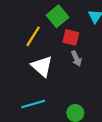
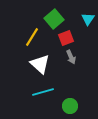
red square: (71, 37) -> (66, 38), turned -35
cyan line: (33, 104) -> (43, 92), moved

